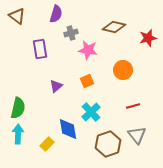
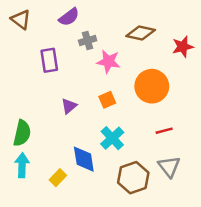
purple semicircle: (56, 14) -> (69, 17), turned 36
orange circle: (123, 70) -> (152, 86), size x1.4

